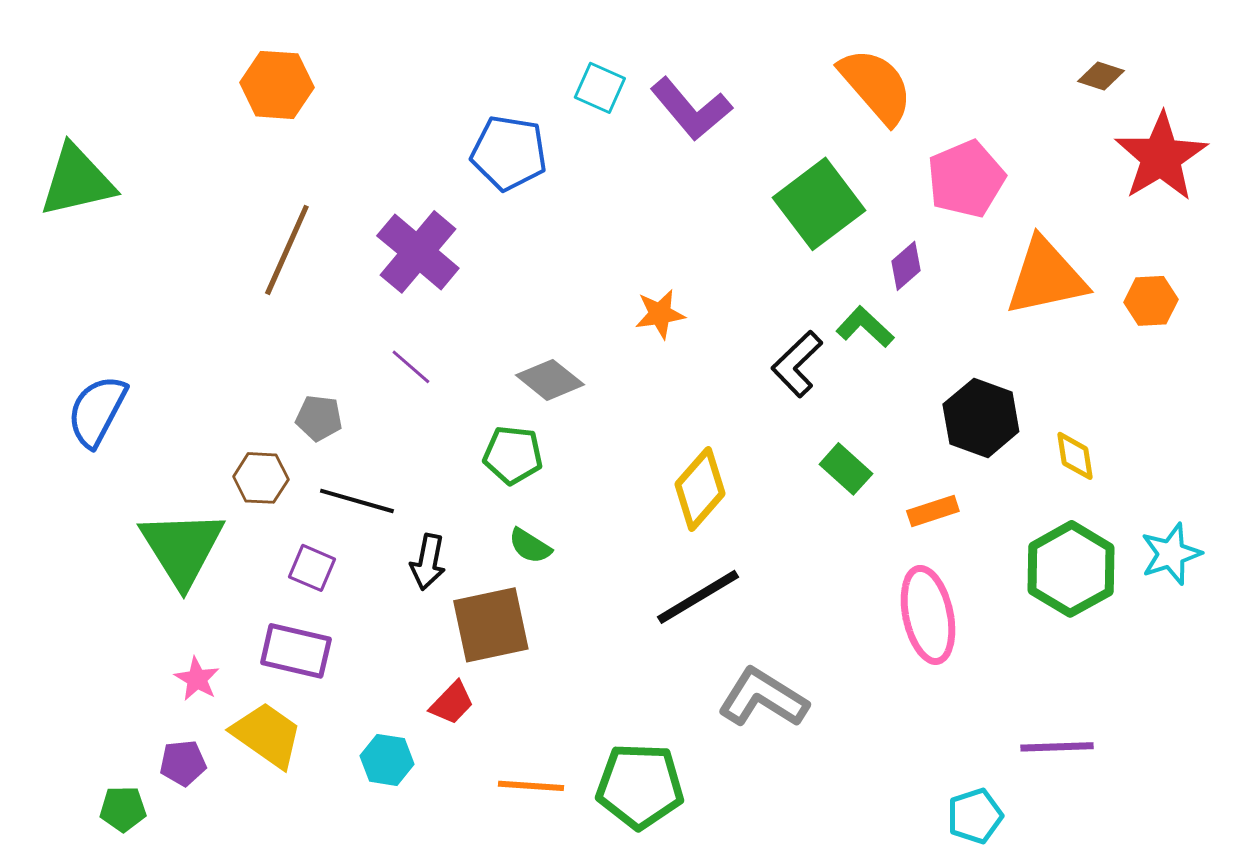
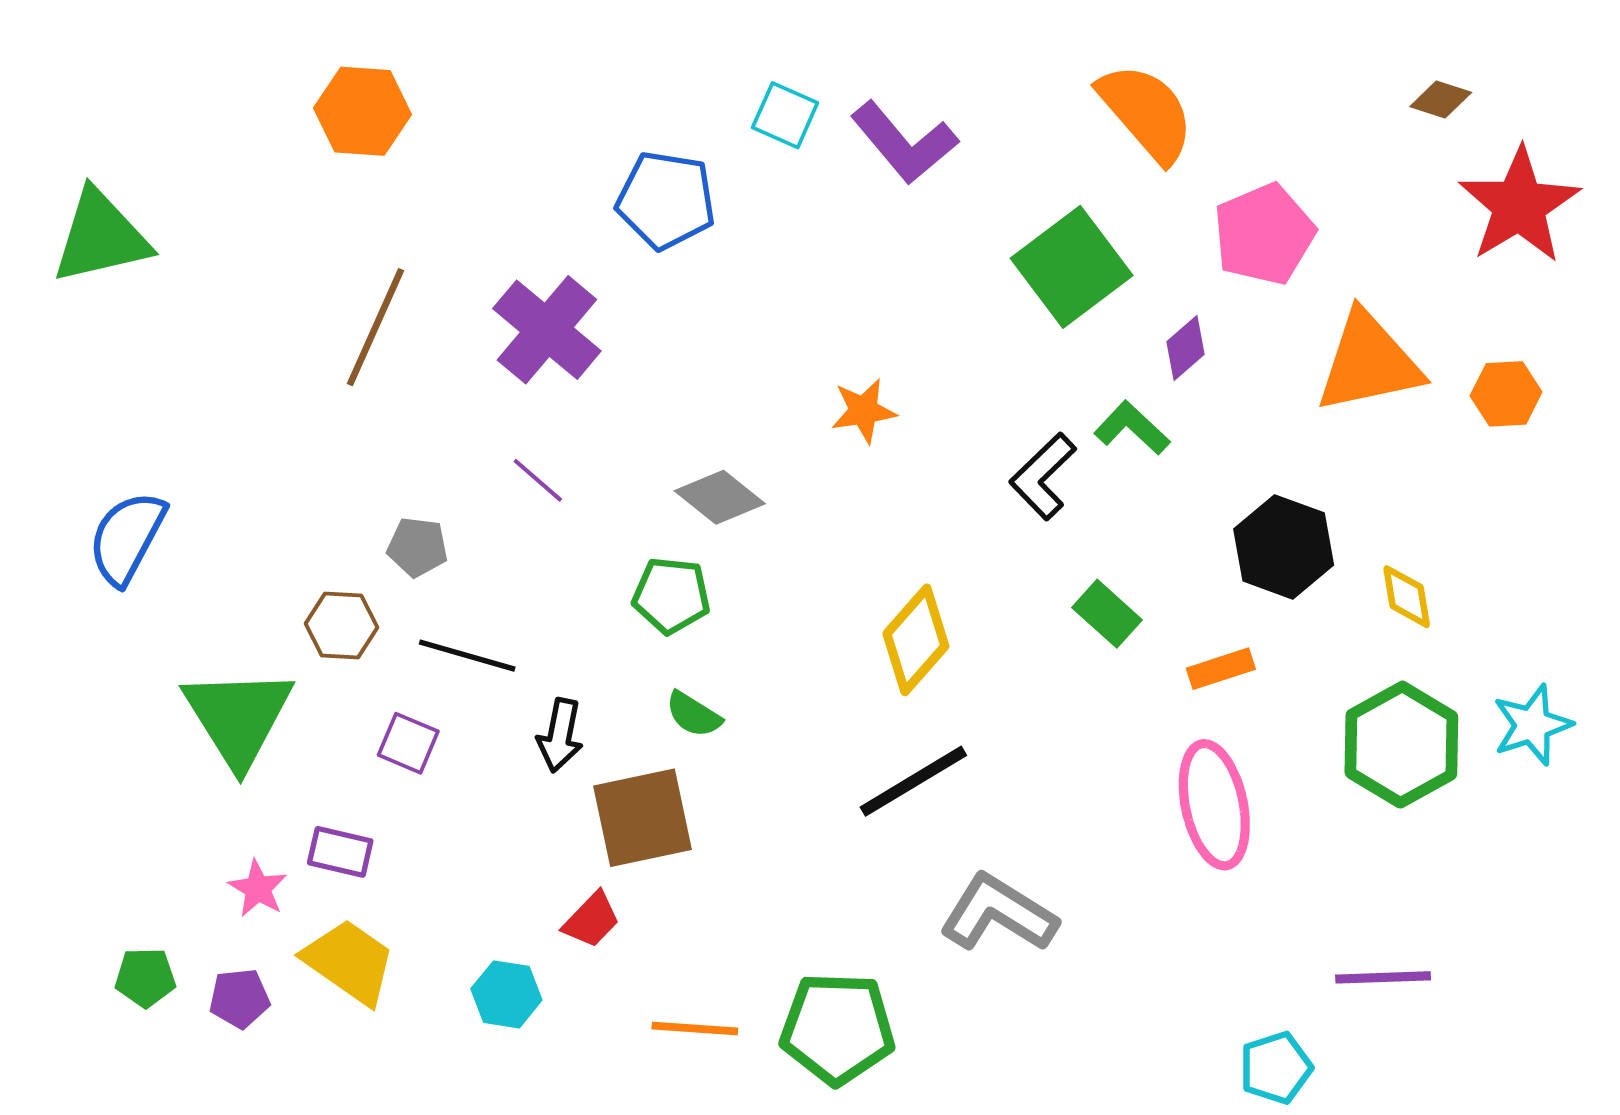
purple rectangle: (296, 651) -> (340, 852), moved, size x0.7
green pentagon: (123, 809) -> (145, 977), moved

